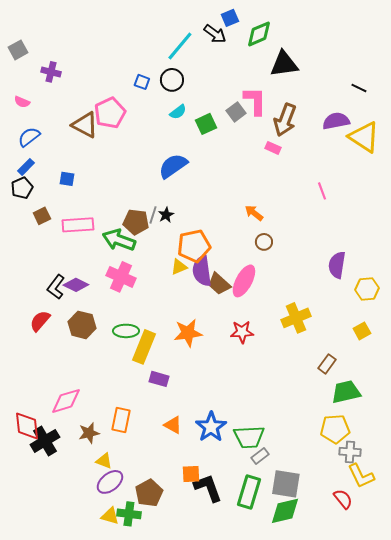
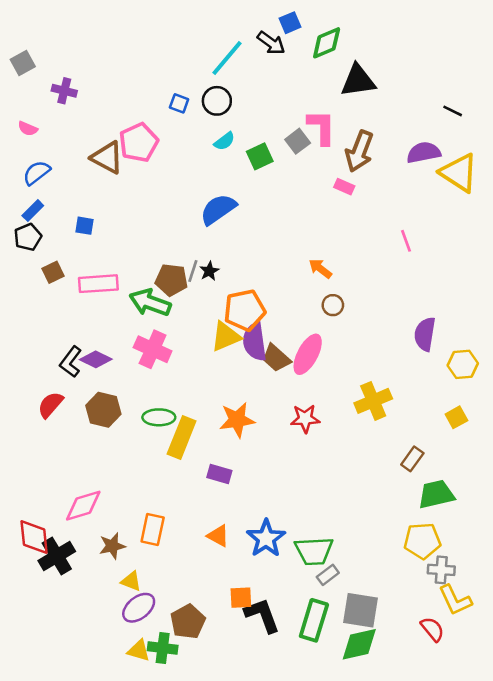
yellow triangle: (179, 267) -> (226, 337), size x1.5
purple rectangle: (159, 379) -> (219, 474), moved

